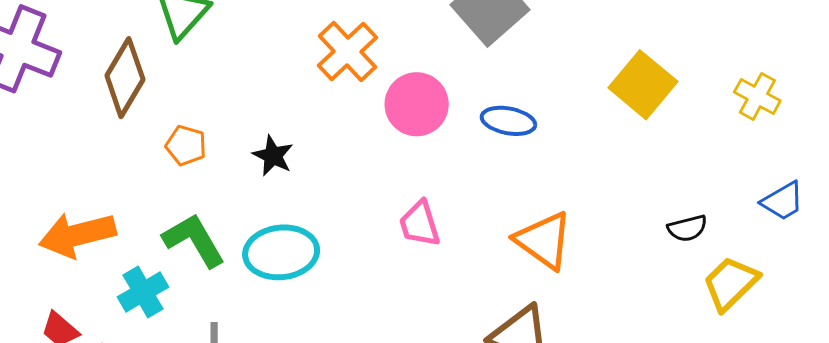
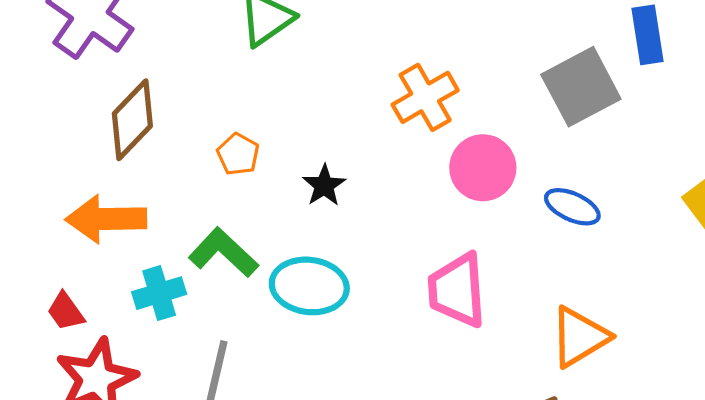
brown diamond: (125, 78) -> (132, 120), moved
pink trapezoid: (420, 224) -> (457, 290), size x1.5
green L-shape: (194, 240) -> (223, 253), turned -30
orange triangle: (544, 240) -> (579, 337), turned 40

